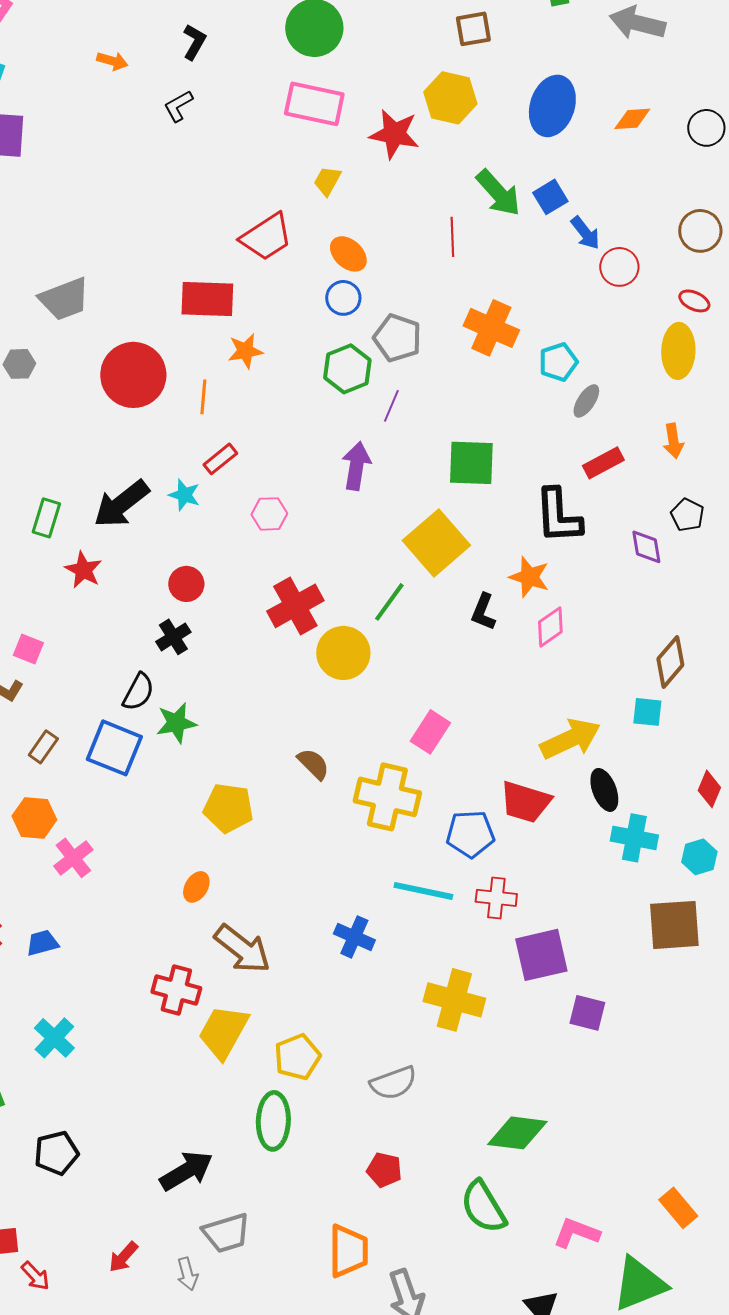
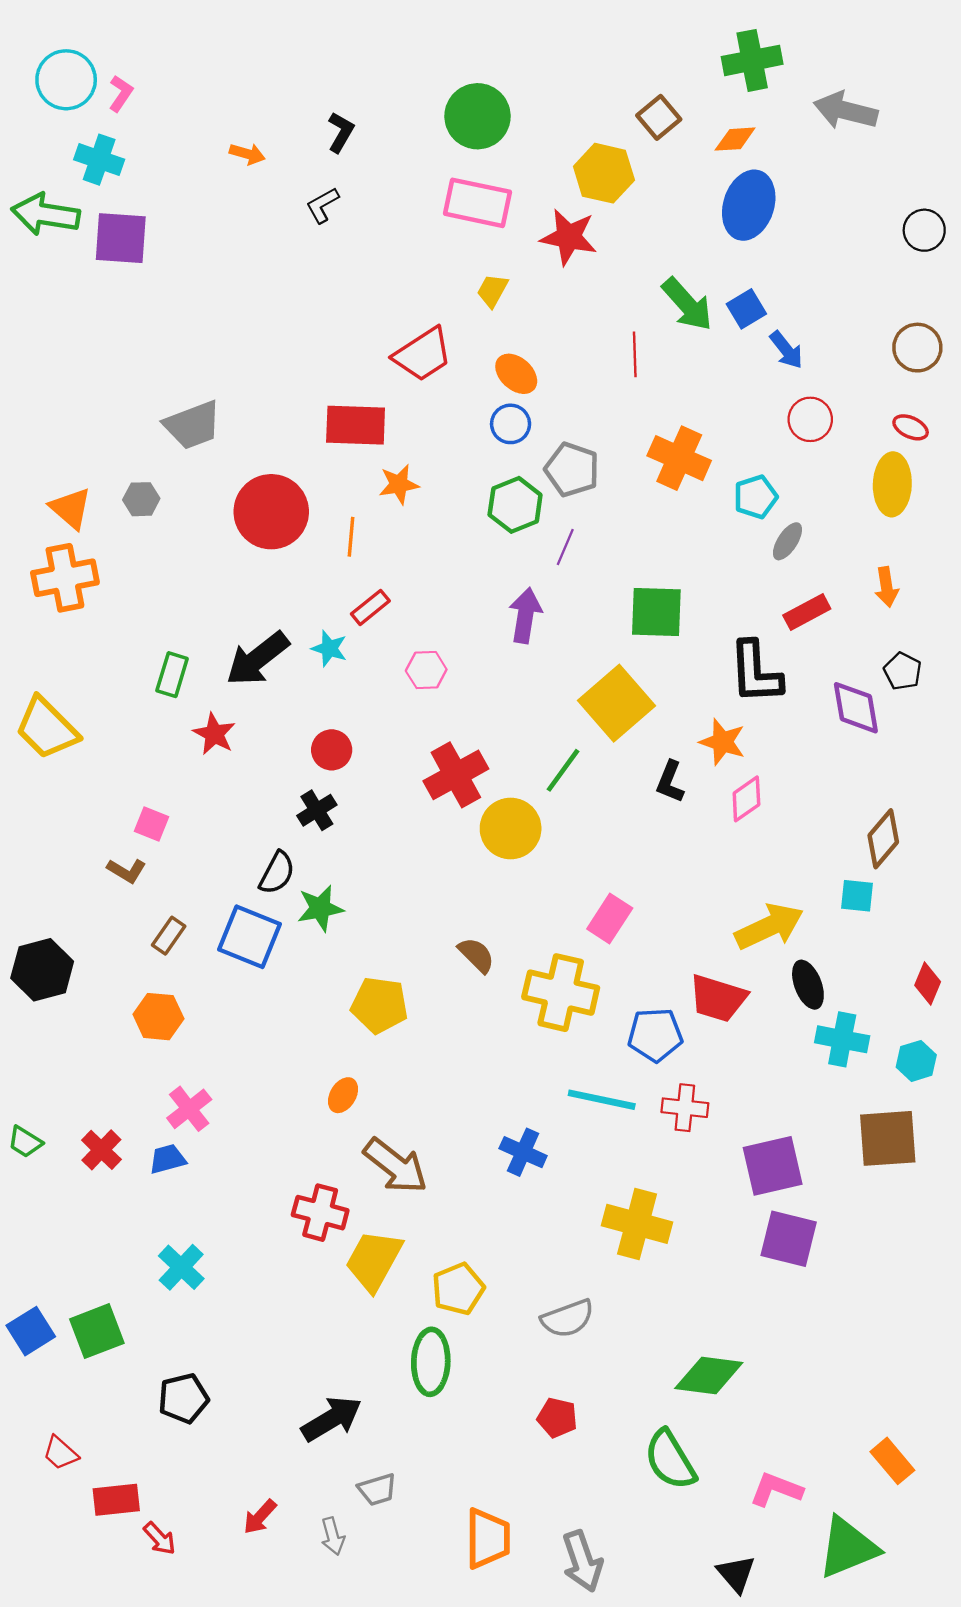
brown square: (473, 29) -> (659, 117), turned -30
yellow hexagon: (450, 98) -> (604, 173), moved
orange diamond: (632, 119) -> (735, 139), moved
red circle: (619, 267) -> (810, 419), moved
purple diamond: (646, 547) -> (856, 708), size x1.4
pink cross: (73, 858) -> (189, 1109), moved
purple square: (541, 955) -> (773, 1166), moved
purple square: (587, 1013) -> (789, 1239), size x1.4
gray trapezoid: (226, 1233) -> (377, 1489), size x0.7
orange trapezoid: (348, 1251) -> (488, 1538), moved

